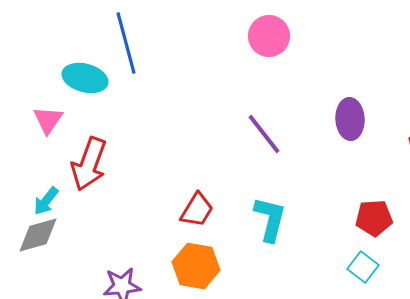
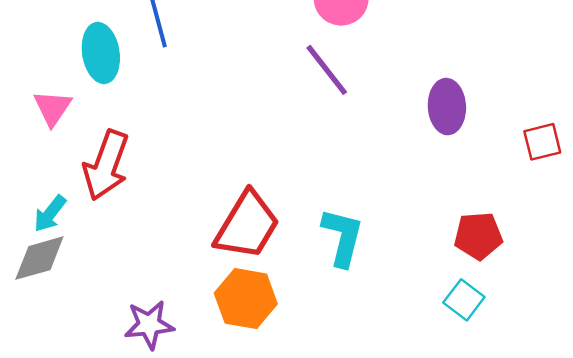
cyan ellipse: (85, 78) -> (101, 53), turned 66
purple line: (264, 134) -> (327, 70), moved
red trapezoid: (197, 210) -> (247, 225), size x1.5

